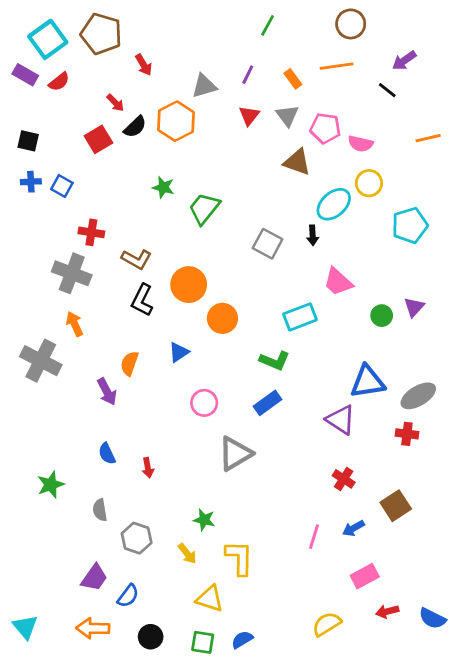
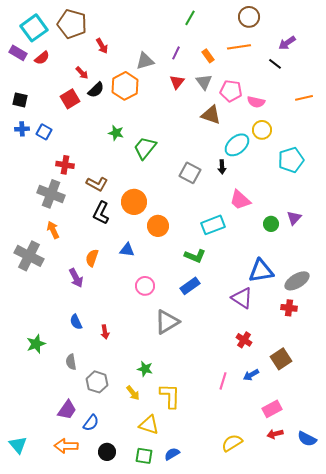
blue triangle: (179, 352) -> (127, 250), turned 42
pink rectangle: (365, 576) -> (272, 409), moved

